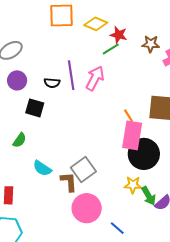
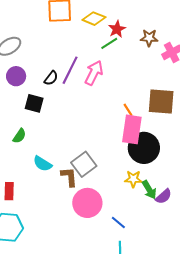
red star: (119, 35) -> (117, 29), turned 30
purple line: (71, 75) -> (70, 70), turned 36
black semicircle: (52, 83) -> (51, 78), turned -56

